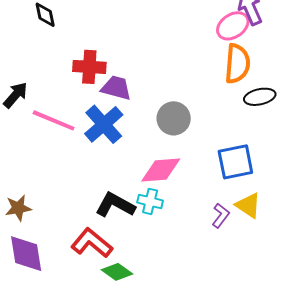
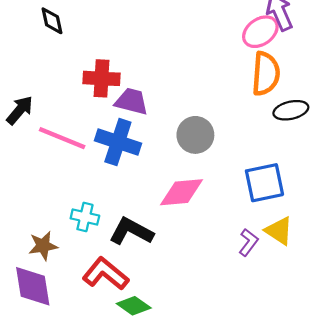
blue cross: (104, 124) -> (118, 142), turned -30
cyan cross: (150, 201) -> (85, 217), moved
brown star: (18, 208) -> (43, 246), moved

